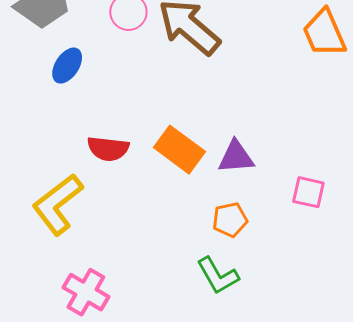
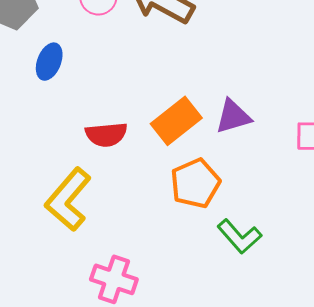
orange rectangle: (179, 150) -> (176, 121), turned -63
orange pentagon: (230, 220) -> (195, 183), moved, size x1.4

